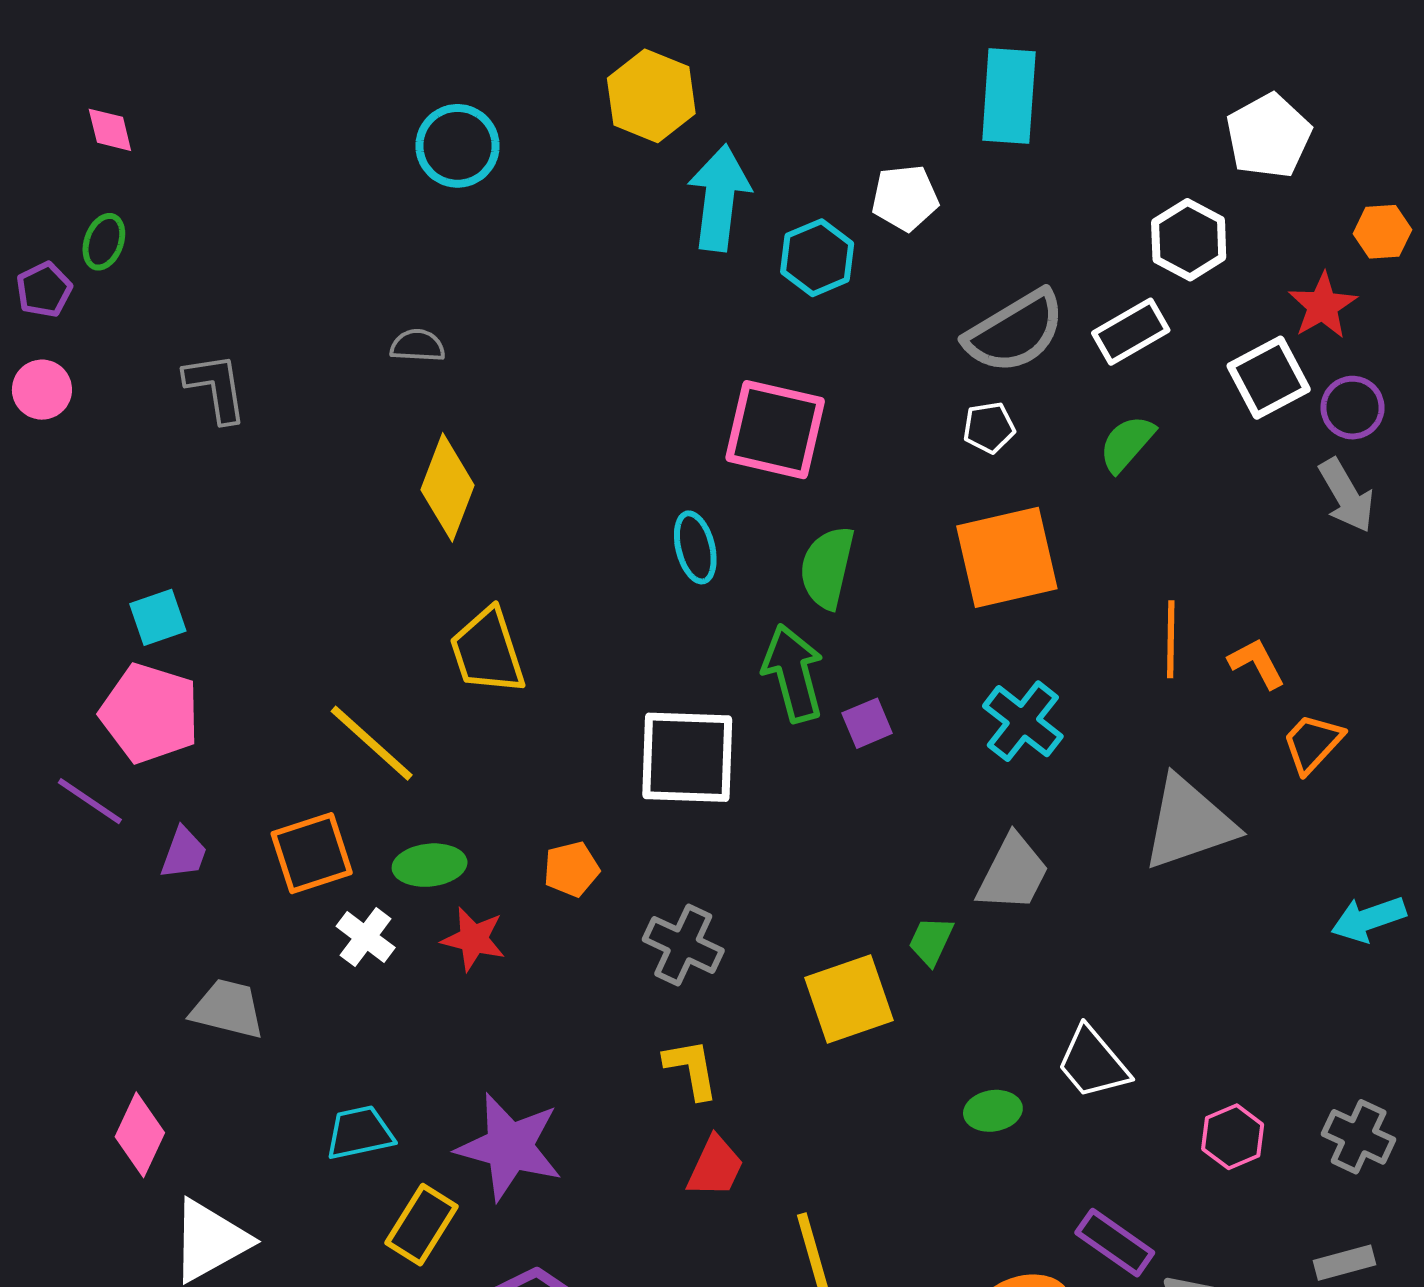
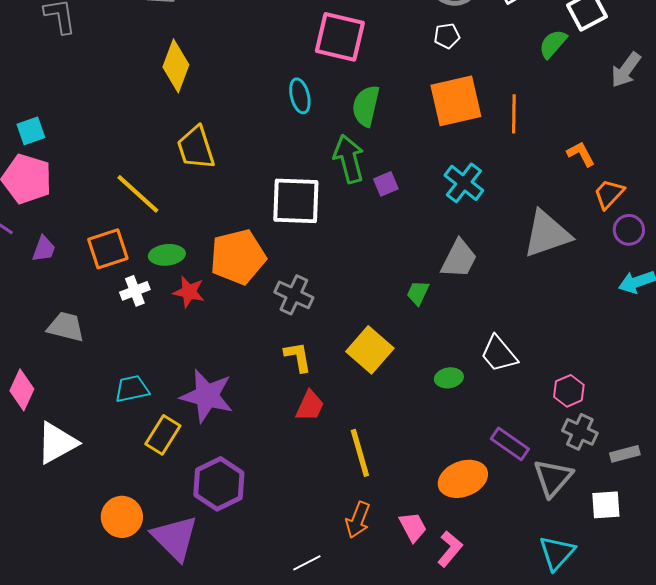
purple circle: (1353, 408) -> (629, 230), moved
green semicircle: (1127, 444) -> (553, 44), moved
gray arrow: (1347, 495) -> (626, 70), turned 66
orange line: (1171, 639) -> (514, 114), moved
orange pentagon: (571, 869) -> (238, 257), size x2.0
white cross: (366, 937) -> (135, 291), turned 32
yellow square: (849, 999) -> (370, 350), moved, turned -30
gray cross: (1359, 1137) -> (580, 432), moved

